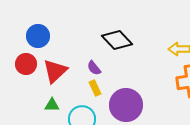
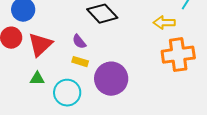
yellow rectangle: (95, 88) -> (80, 62), turned -49

